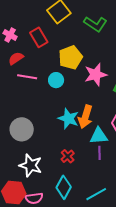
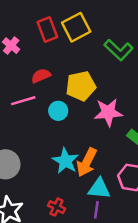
red rectangle: (39, 37) -> (47, 30), moved
red semicircle: (16, 58) -> (41, 76), moved
pink line: (27, 77) -> (23, 101), turned -36
red cross: (68, 156) -> (56, 207), turned -32

